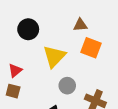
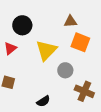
red triangle: (15, 70) -> (10, 48), moved
gray circle: (67, 86) -> (65, 70), moved

